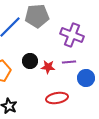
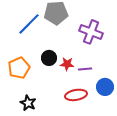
purple line: (69, 62) -> (85, 69), moved
blue circle: (86, 78) -> (105, 87), moved

